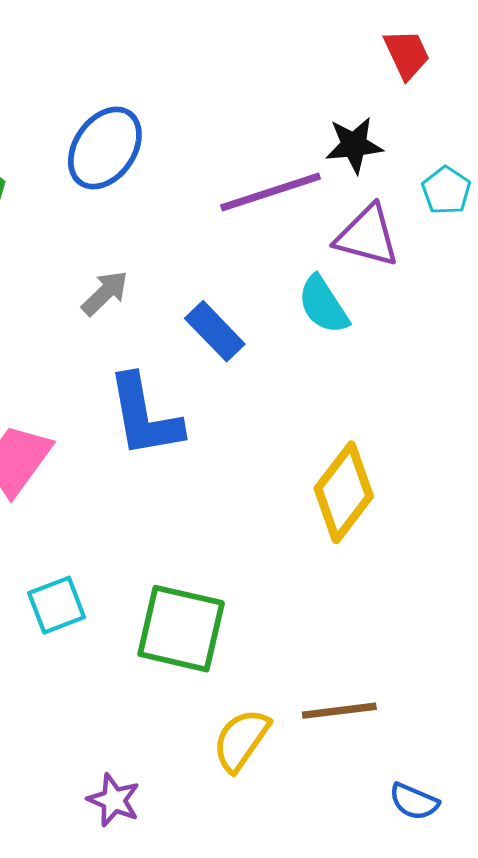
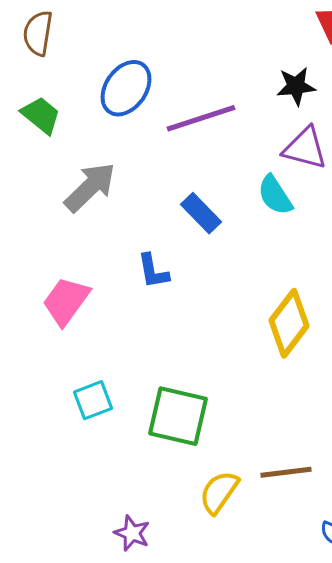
purple line: (270, 192) -> (201, 118), moved
gray arrow: (105, 293) -> (90, 187), moved, size x1.6
blue L-shape: (144, 416) -> (153, 271), size x0.6

